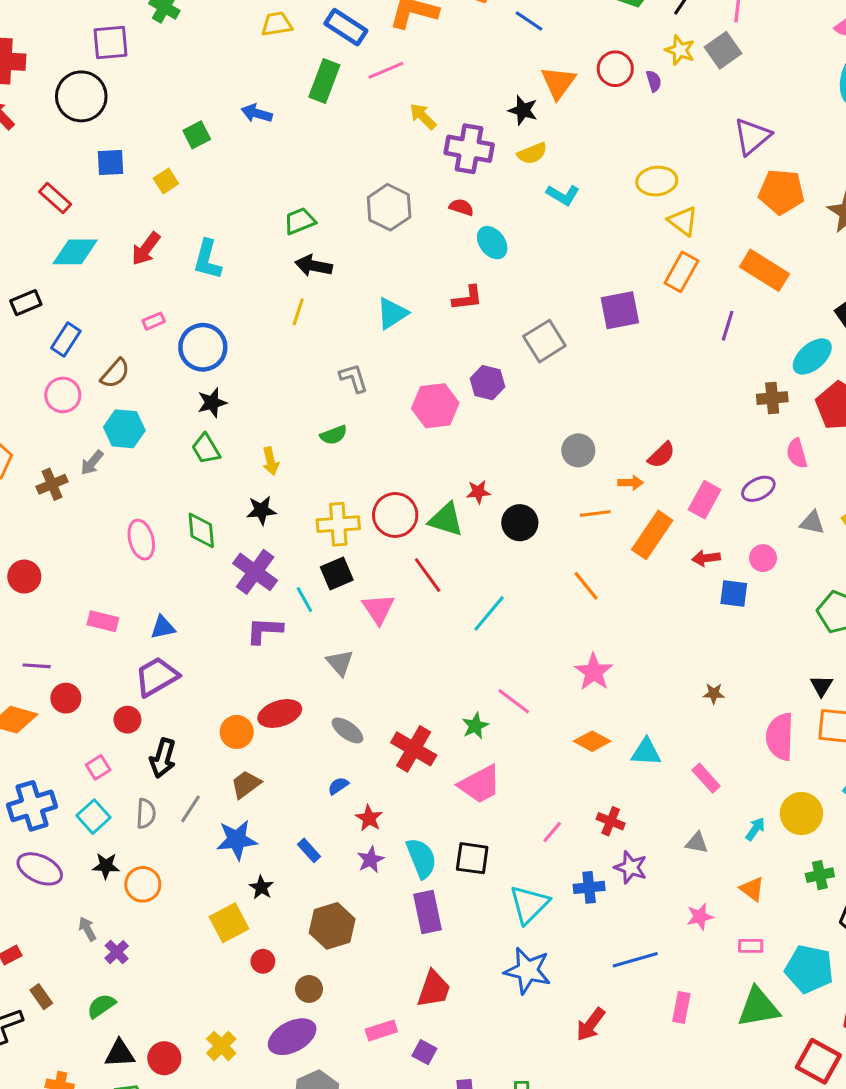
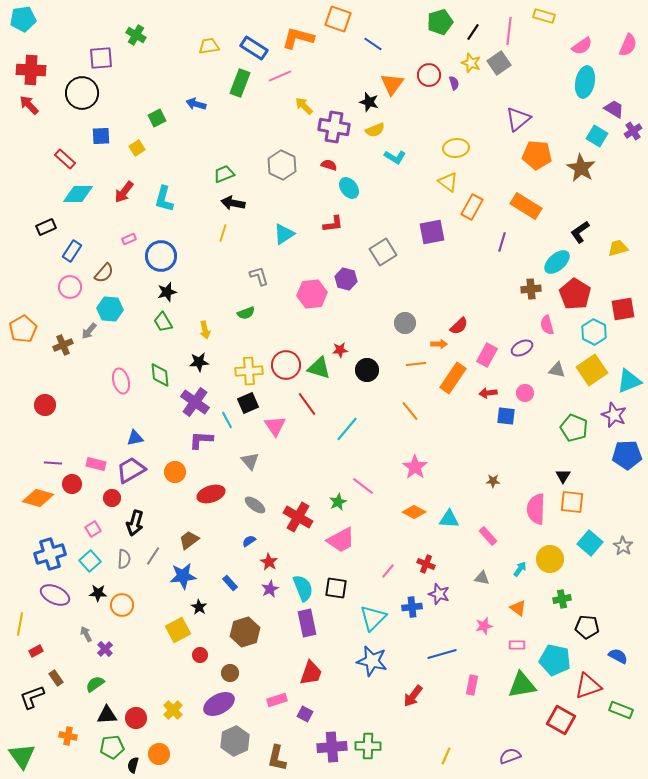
yellow triangle: (683, 221) -> (448, 182), moved
pink rectangle: (103, 621) -> (96, 464), moved
orange circle: (237, 732) -> (175, 472), moved

